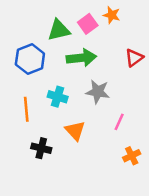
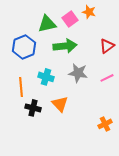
pink line: (119, 122) -> (107, 78), moved, turned 40
black cross: (41, 148) -> (33, 108), moved

